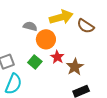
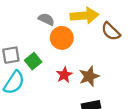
red star: (57, 57) -> (64, 75), moved
green square: (35, 62) -> (33, 61), moved

